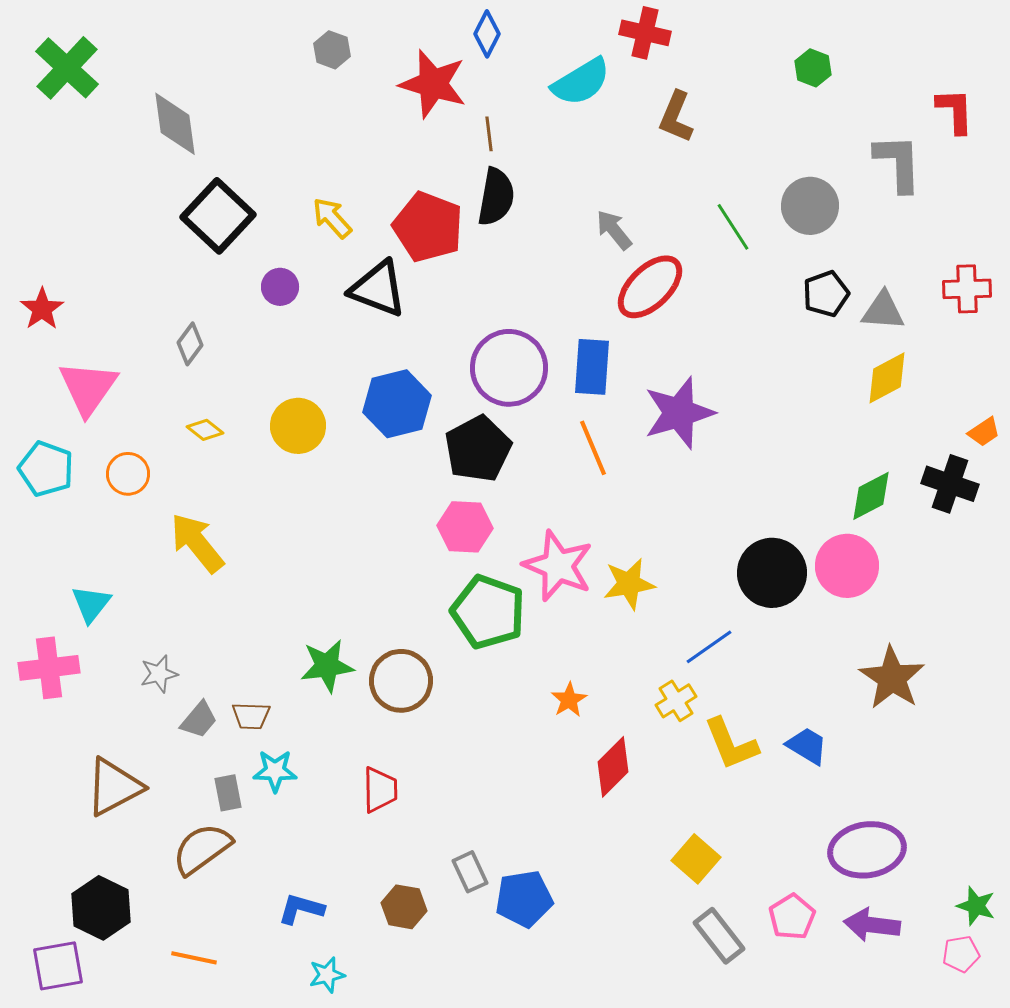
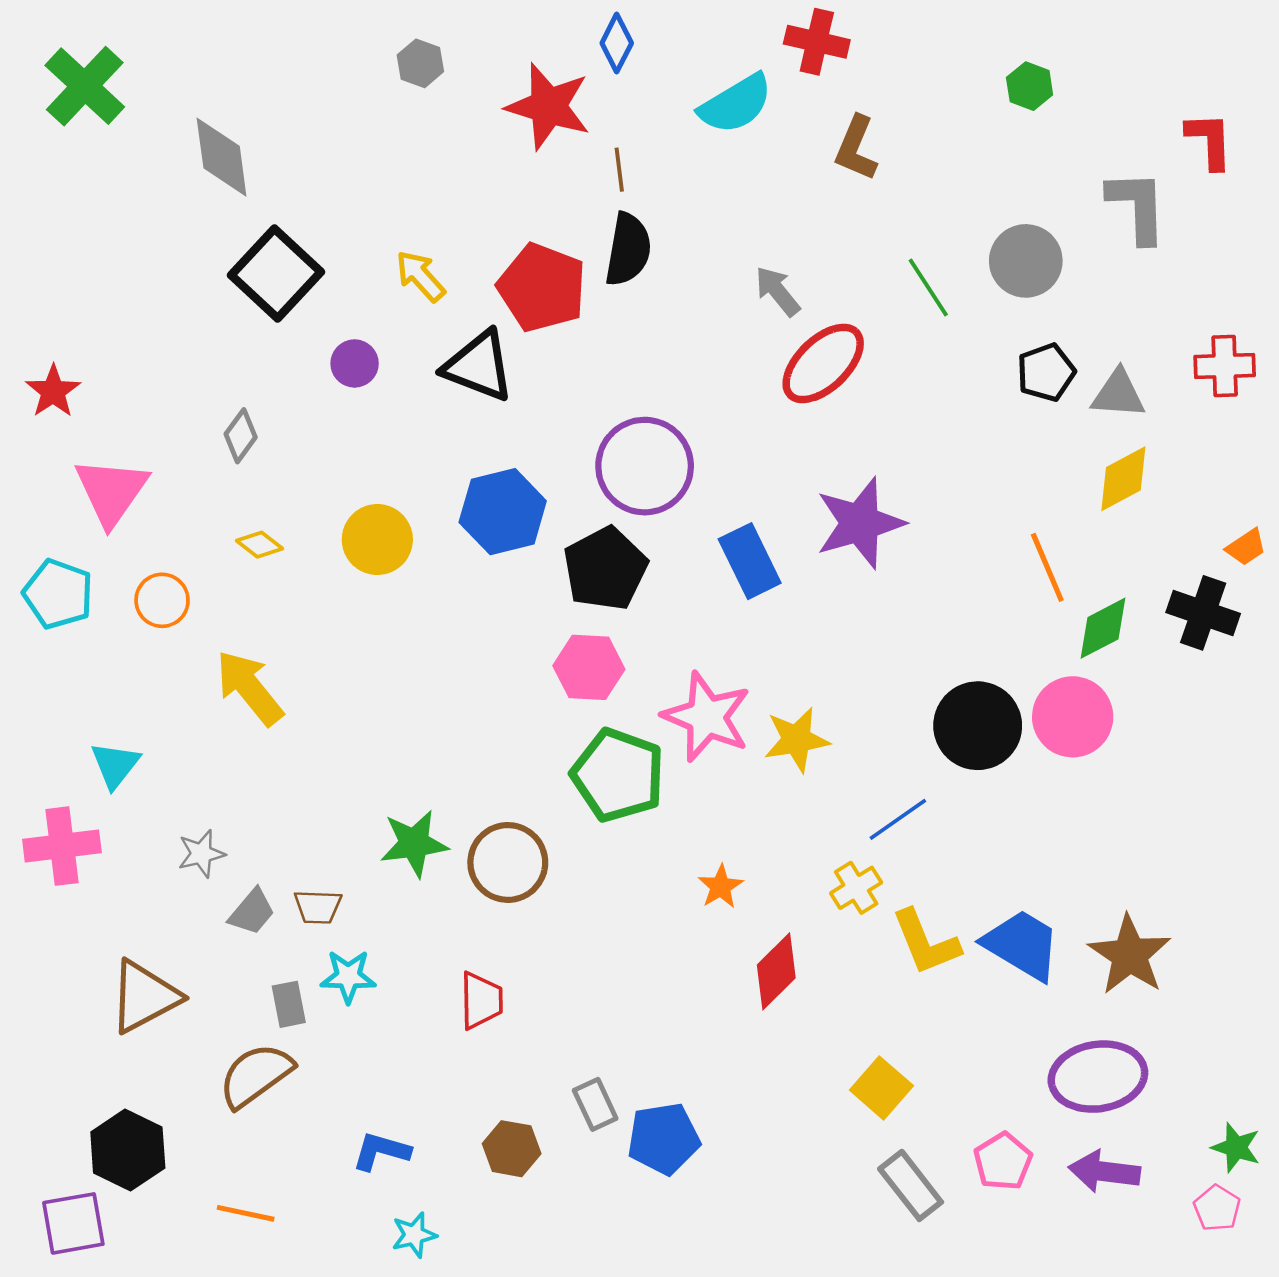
blue rectangle: (592, 367) -> (750, 561), moved, turned -30
orange line: (593, 448) -> (1047, 567), moved
brown star: (892, 678) -> (1130, 955), moved
blue trapezoid: (807, 746) -> (1022, 945), size x1.5
pink pentagon: (961, 954) -> (1217, 1208), turned -30

